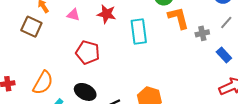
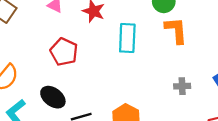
gray cross: (202, 33) -> (182, 86), moved

